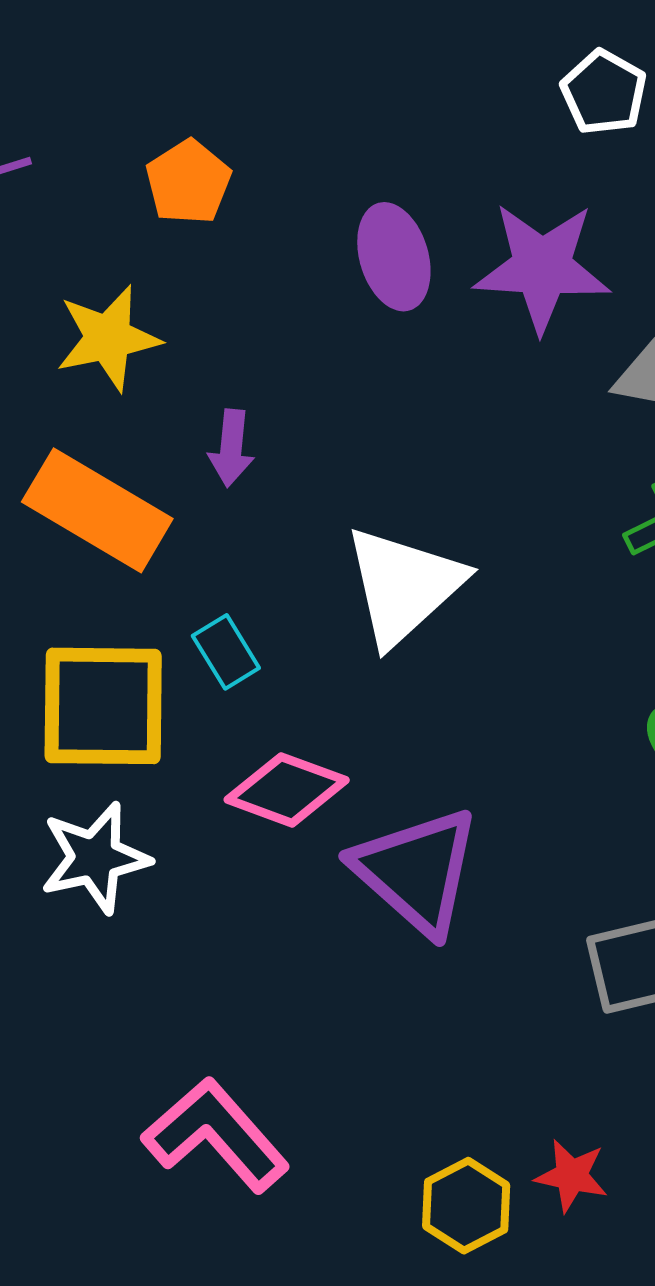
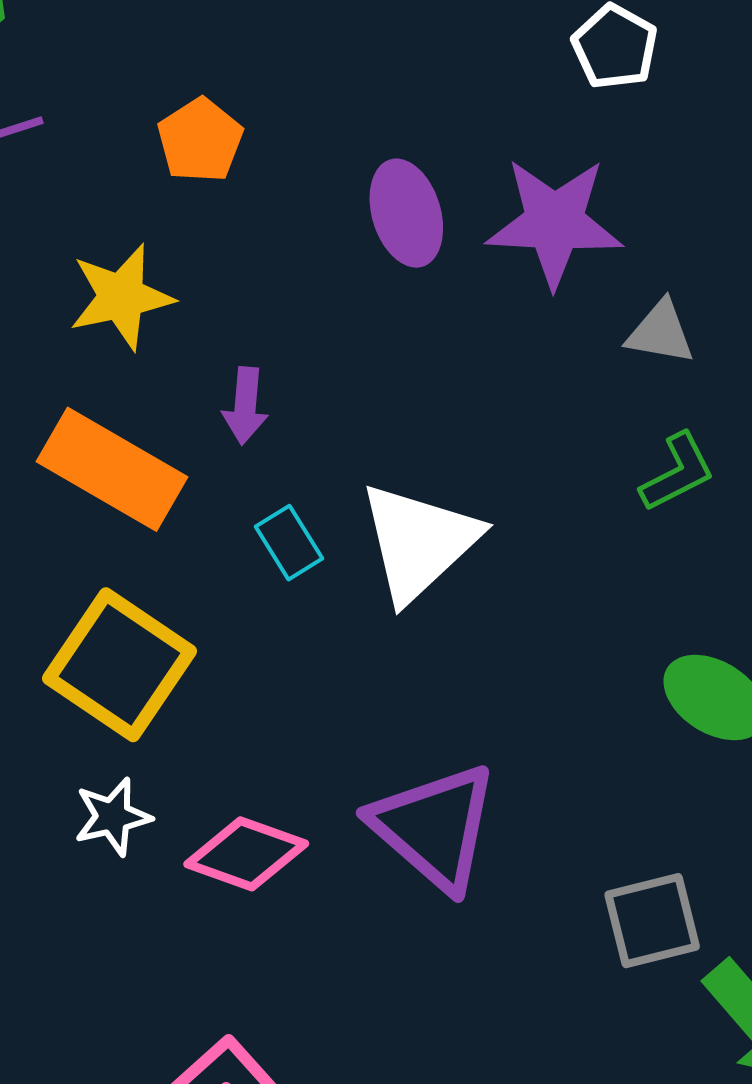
cyan rectangle: (226, 652) -> (289, 543), moved
yellow square: (103, 706) -> (120, 665), turned 34
pink diamond: (287, 790) -> (246, 854), moved
white star: (95, 858) -> (113, 817), size x0.7

